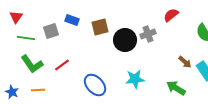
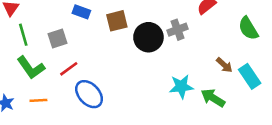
gray square: (51, 31) -> (57, 38), moved
green line: (26, 38) -> (23, 35), turned 66
cyan star: (135, 79) -> (181, 87), moved
blue ellipse: (95, 85) -> (89, 94), moved

